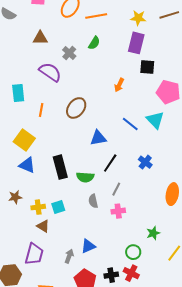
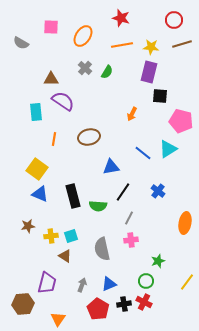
orange line: (96, 16) -> (122, 45), moved
brown triangle: (40, 38) -> (51, 79), moved
gray cross: (69, 53) -> (85, 68), moved
cyan rectangle: (18, 93) -> (36, 112), moved
brown ellipse: (76, 108) -> (89, 137), turned 40
cyan triangle: (155, 120) -> (168, 149), turned 42
gray semicircle: (93, 201) -> (102, 249), moved, size x1.6
brown triangle: (43, 226) -> (65, 256), moved
green star: (153, 233) -> (158, 261), moved
blue triangle: (88, 246) -> (109, 284), moved

